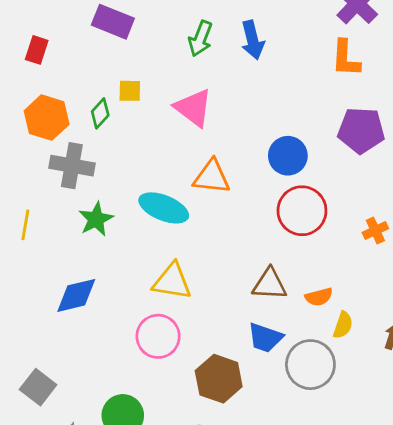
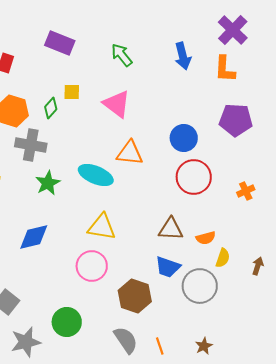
green arrow: (200, 39) -> (122, 55), turned 120
blue arrow: (253, 40) -> (183, 56), moved

